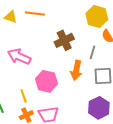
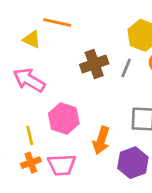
yellow triangle: (11, 17) -> (32, 39), moved
gray line: (92, 52) -> (126, 68), moved
orange arrow: (76, 70) -> (101, 140), moved

